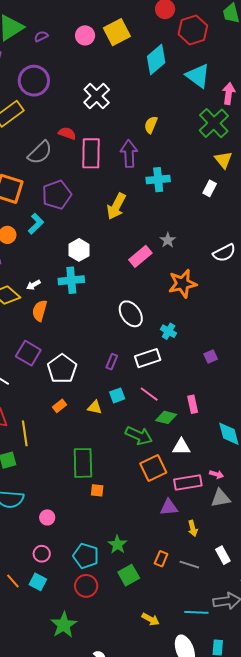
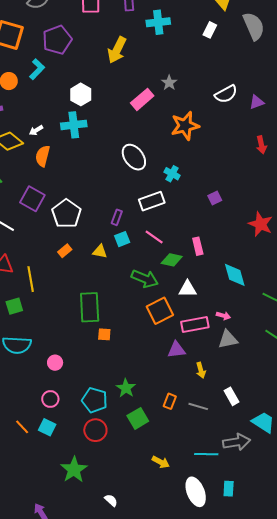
purple rectangle: (112, 362) -> (117, 217), moved

